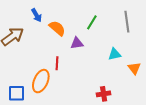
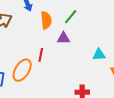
green line: (92, 22) -> (71, 17), moved
orange semicircle: (57, 28) -> (46, 20), turned 36

